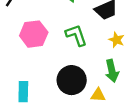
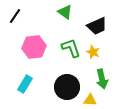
yellow star: (117, 40) -> (93, 52), moved
cyan rectangle: (23, 92) -> (25, 84), moved, turned 30

